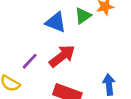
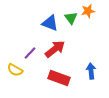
green triangle: (83, 16) -> (71, 18), turned -32

